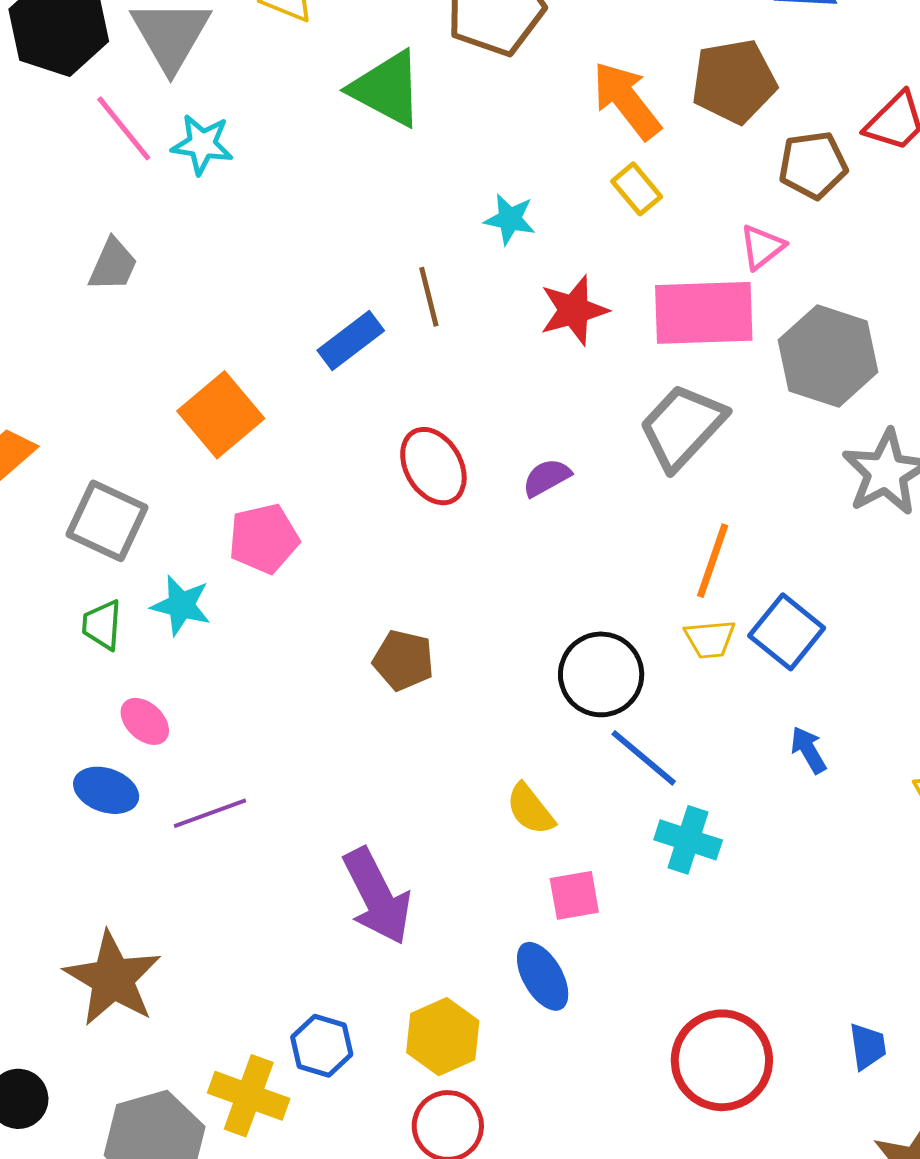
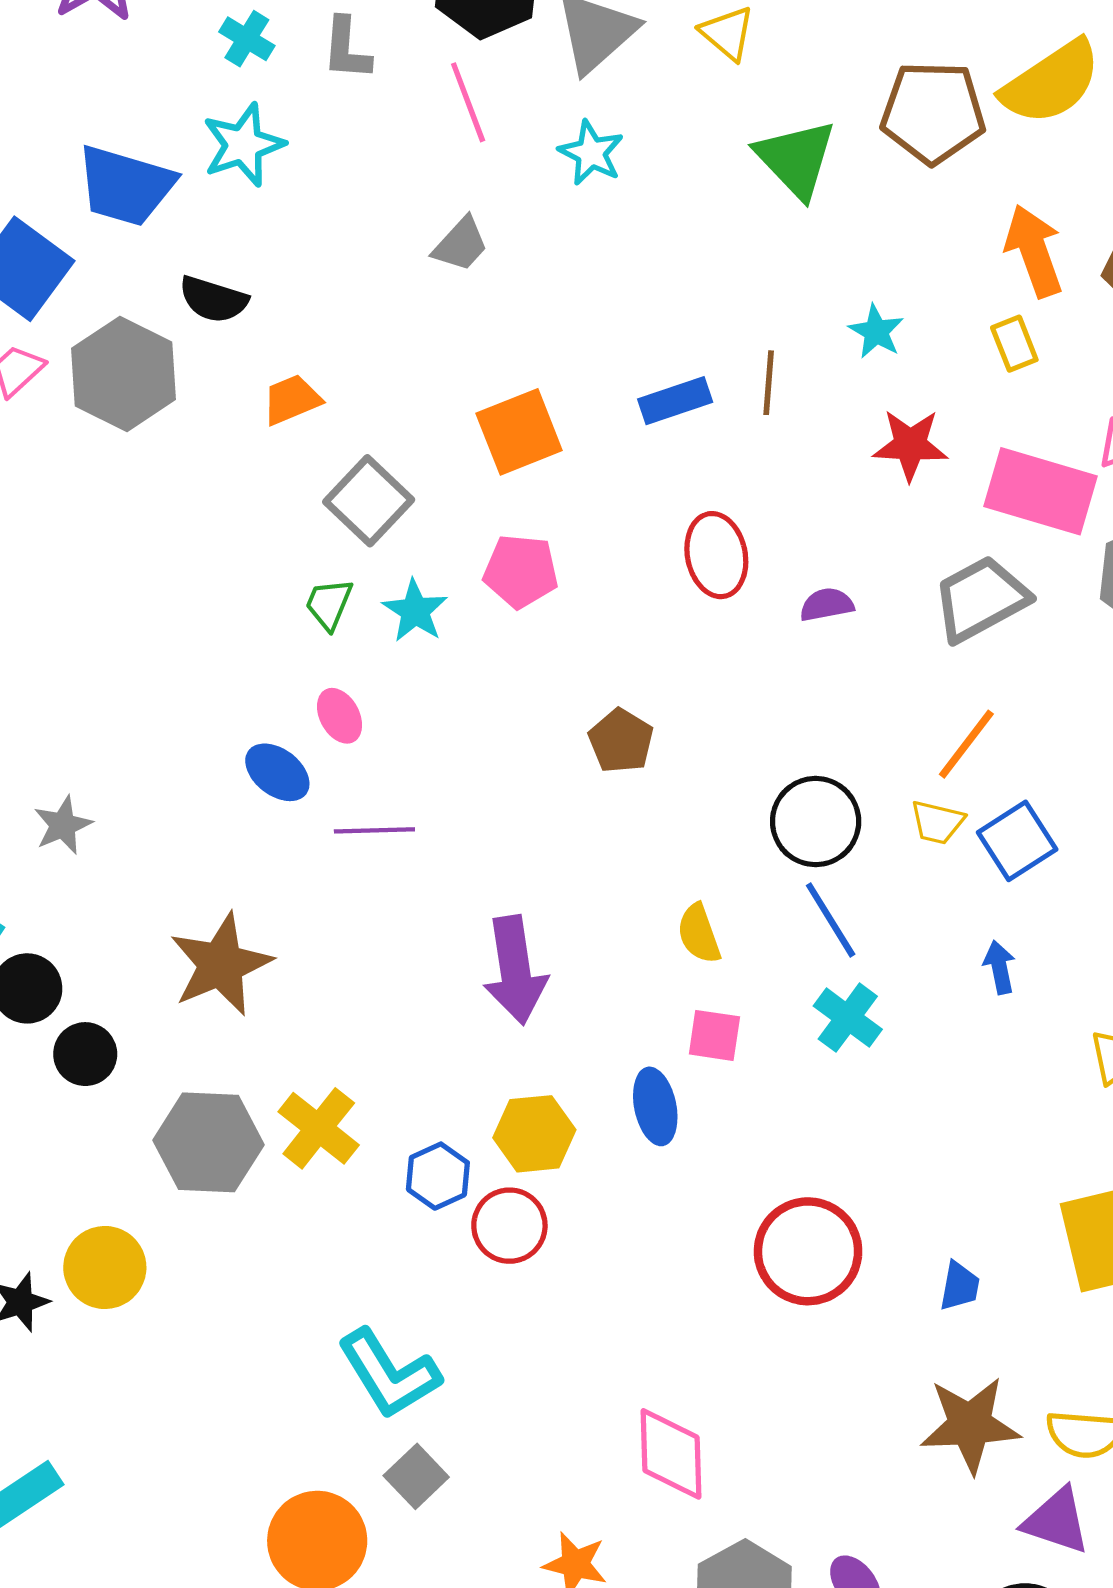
pink line: (124, 128) -> (468, 102), moved
blue hexagon: (322, 1046) -> (438, 1176), moved

